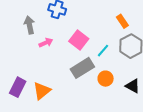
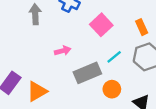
pink square: (79, 40) -> (101, 25), moved
pink arrow: (46, 43) -> (63, 51), moved

